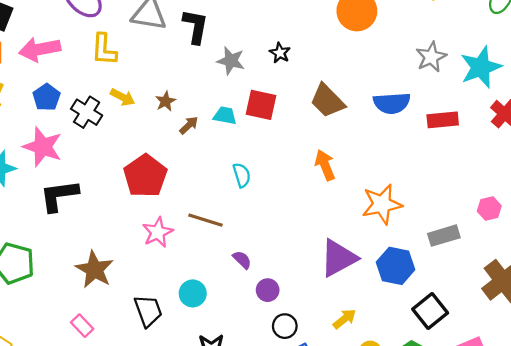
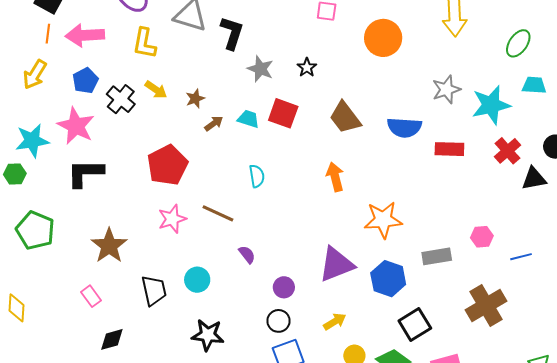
purple circle: (268, 290) -> (284, 287), moved

